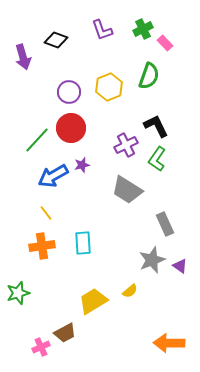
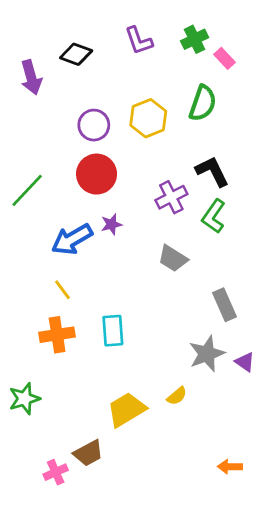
green line: (37, 140) -> (27, 190), moved
gray trapezoid: (127, 190) -> (173, 258), size x0.7
orange arrow: (169, 343) -> (230, 467), size x0.6

